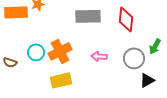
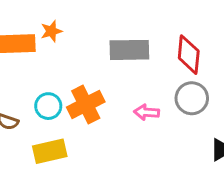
gray circle: (134, 58) -> (192, 98), moved
yellow rectangle: (61, 80) -> (50, 151), moved

